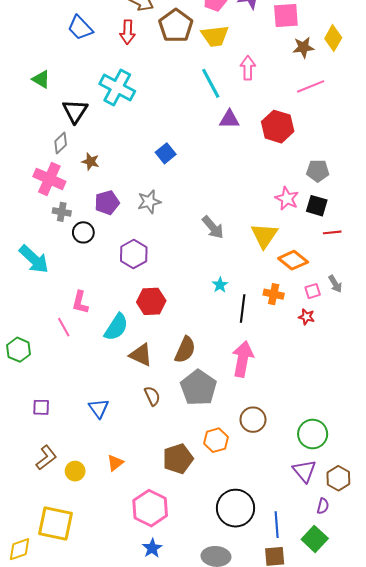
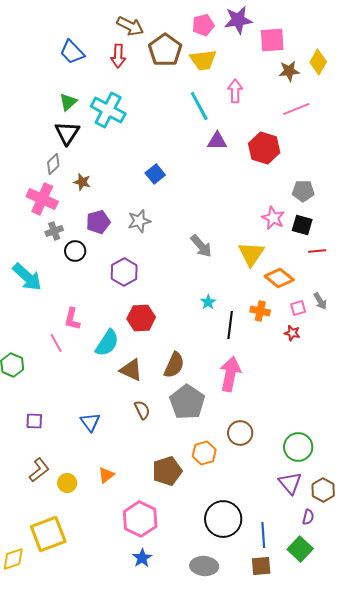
green triangle: (41, 79) -> (68, 102), moved, turned 48
gray cross: (62, 212) -> (54, 231), turned -30
yellow square: (56, 523) -> (48, 534), turned -33

